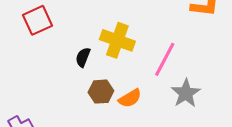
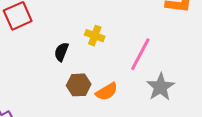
yellow cross: (117, 40) -> (95, 36), size x0.6

